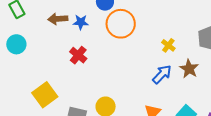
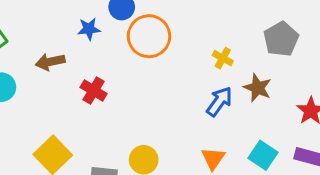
brown arrow: (58, 19) -> (50, 62), moved
blue star: (81, 22) -> (89, 29), moved

